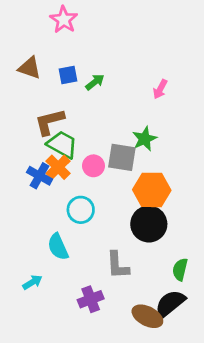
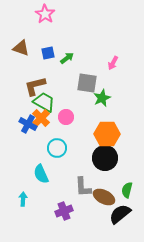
gray square: (122, 157) -> (87, 83), moved
cyan arrow: (32, 282) -> (23, 199), turned -56
brown ellipse: (147, 316) -> (104, 197), moved

